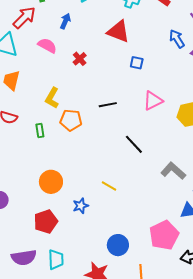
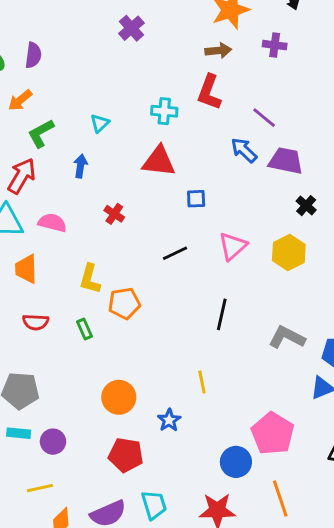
pink semicircle: (47, 46) -> (52, 223), moved
black line: (108, 105) -> (175, 253), moved
black line: (134, 144) -> (222, 314), turned 70
yellow line: (109, 186) -> (202, 382), turned 63
red pentagon: (46, 221) -> (126, 455), turned -30
pink pentagon: (164, 235) -> (273, 434), moved

